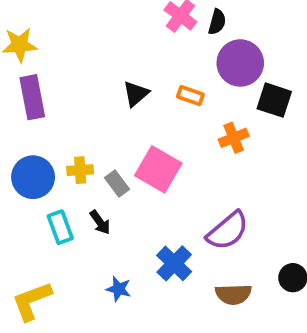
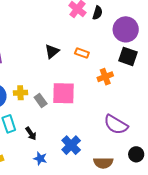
purple circle: (240, 63) -> (126, 29), moved
pink square: (158, 169) -> (63, 93), turned -30
black arrow: (100, 222) -> (31, 134), moved
purple semicircle: (228, 231) -> (116, 125), moved, turned 70

